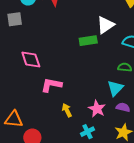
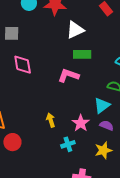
gray square: (15, 19) -> (12, 33), moved
white triangle: (106, 25) -> (75, 30), moved
pink L-shape: (51, 85) -> (68, 75), moved

